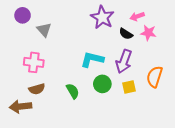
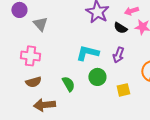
purple arrow: (124, 61) -> (118, 55), size x0.7
yellow square: (129, 87) -> (123, 90), moved
brown arrow: (20, 106) -> (44, 105), moved

